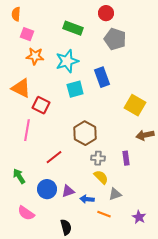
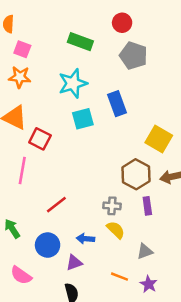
orange star: (35, 56) -> (20, 77), moved
brown hexagon: (85, 133) -> (136, 174), moved
purple triangle: (68, 191) -> (74, 263), moved
gray triangle: (115, 194) -> (145, 251), moved
blue arrow: (87, 199) -> (85, 239), moved
purple star: (139, 217) -> (149, 284), moved

